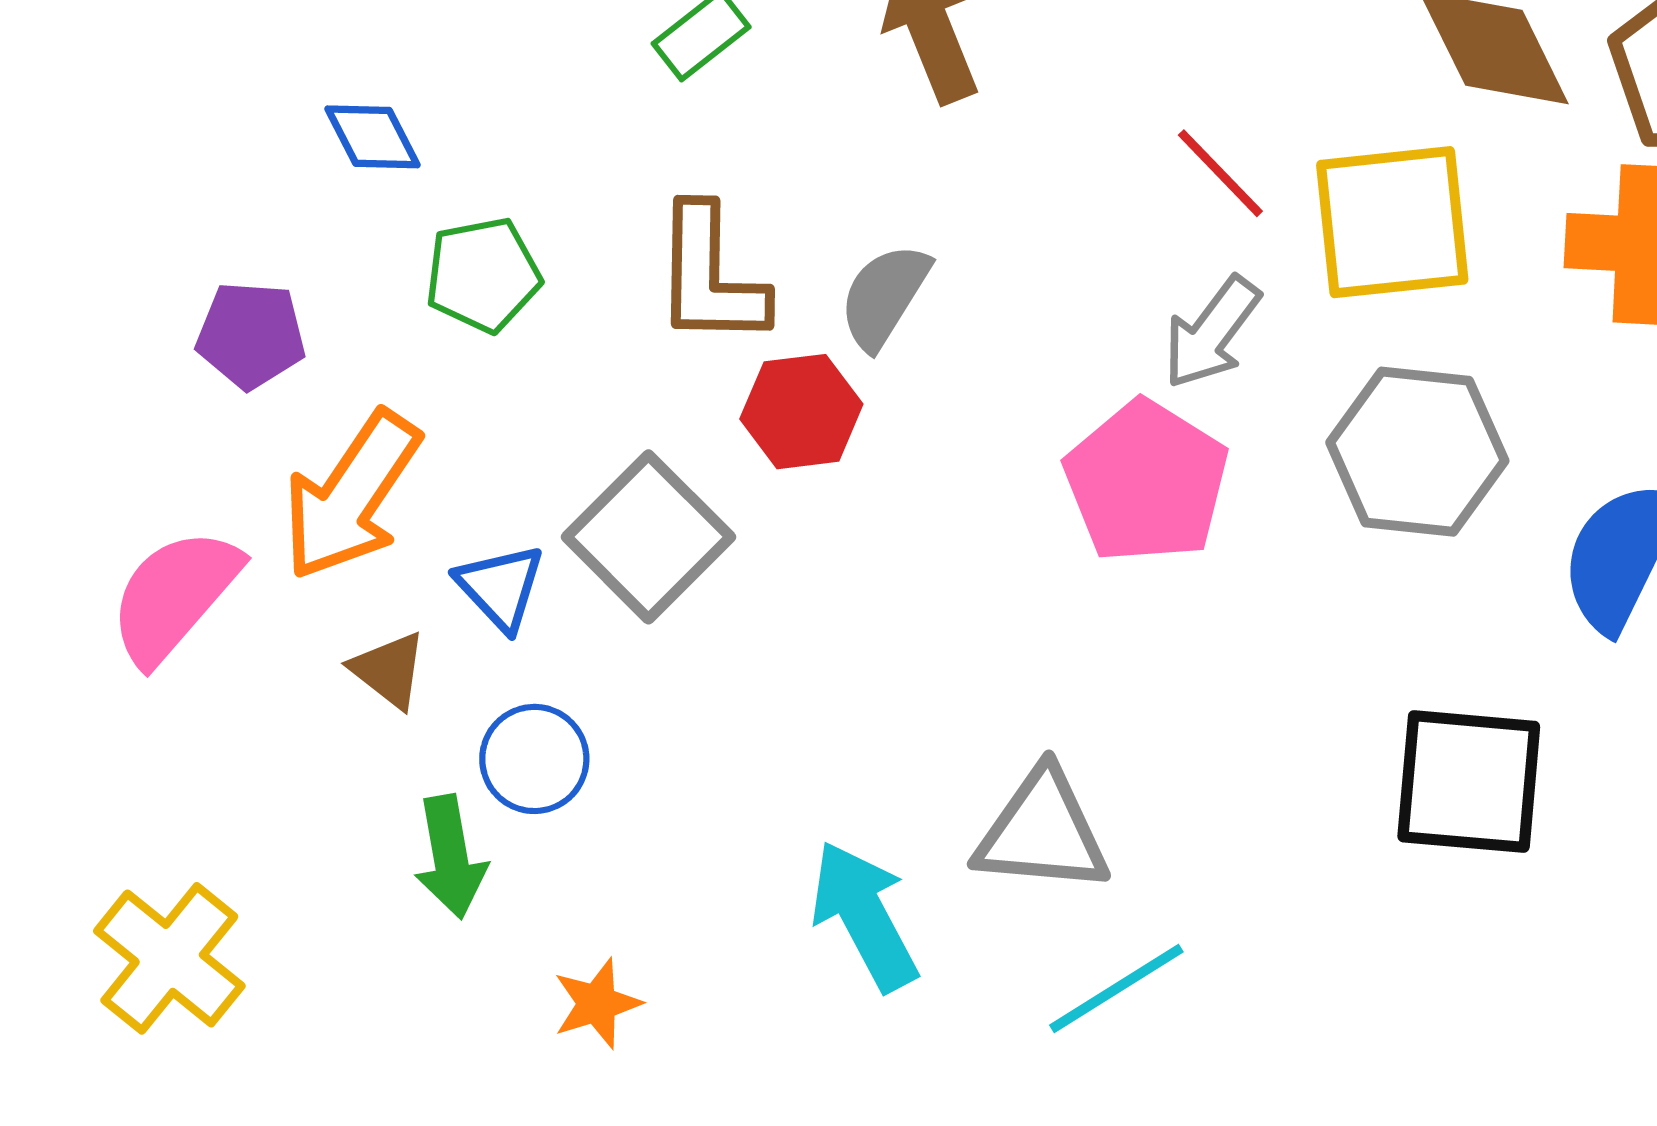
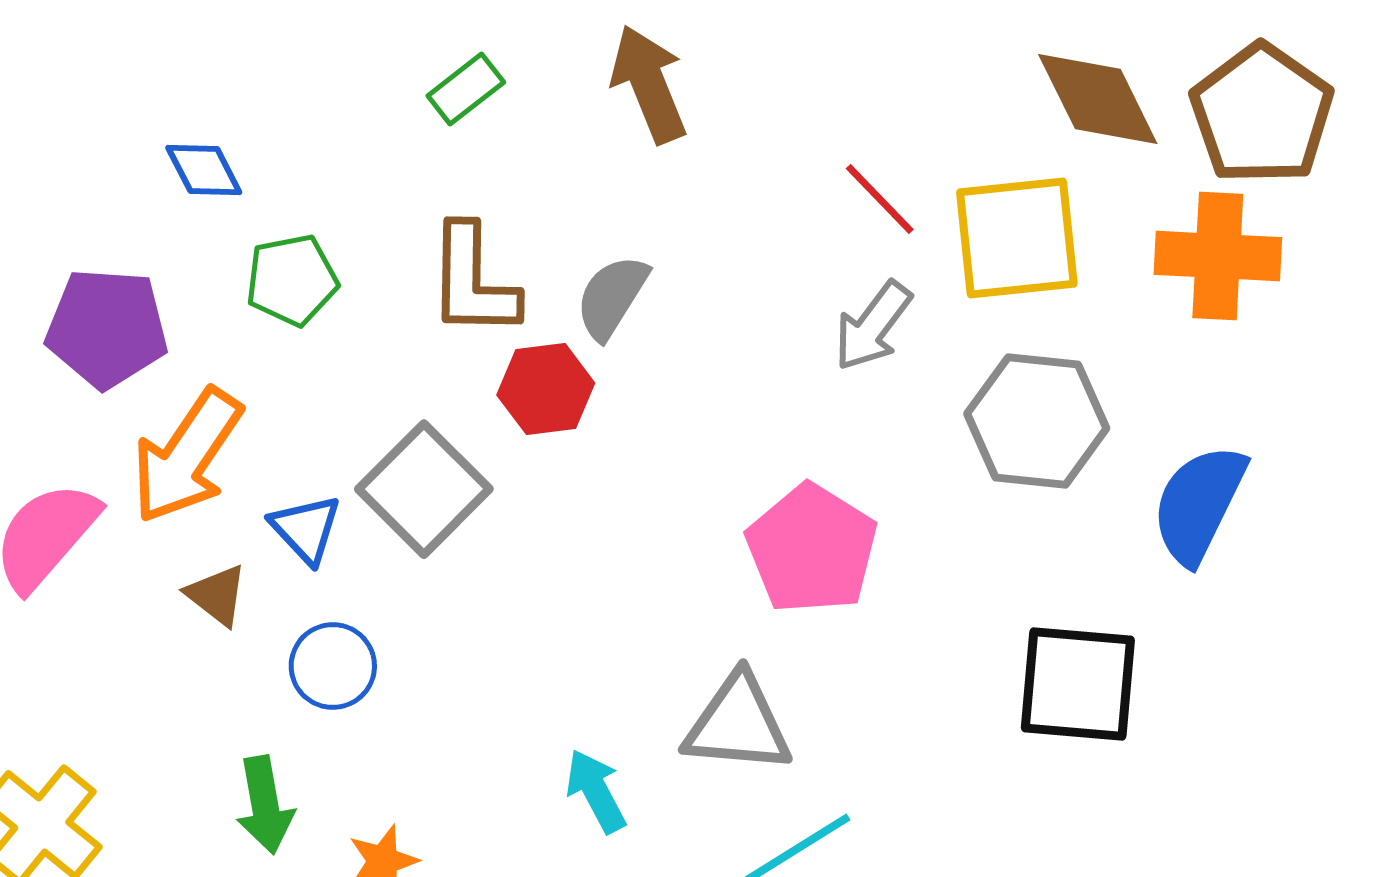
purple pentagon: (251, 335) -> (107, 328), size x1.4
pink pentagon: (1146, 482) -> (812, 549), moved
green arrow: (450, 857) -> (265, 805), moved
cyan arrow: (864, 916) -> (596, 791), size x0.7

